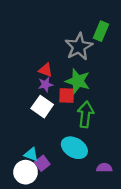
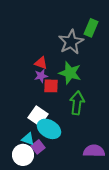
red square: (67, 96) -> (51, 86), moved
white square: (42, 107) -> (38, 116), moved
cyan ellipse: (74, 148) -> (49, 129), moved
purple semicircle: (104, 168) -> (94, 151), size x1.5

